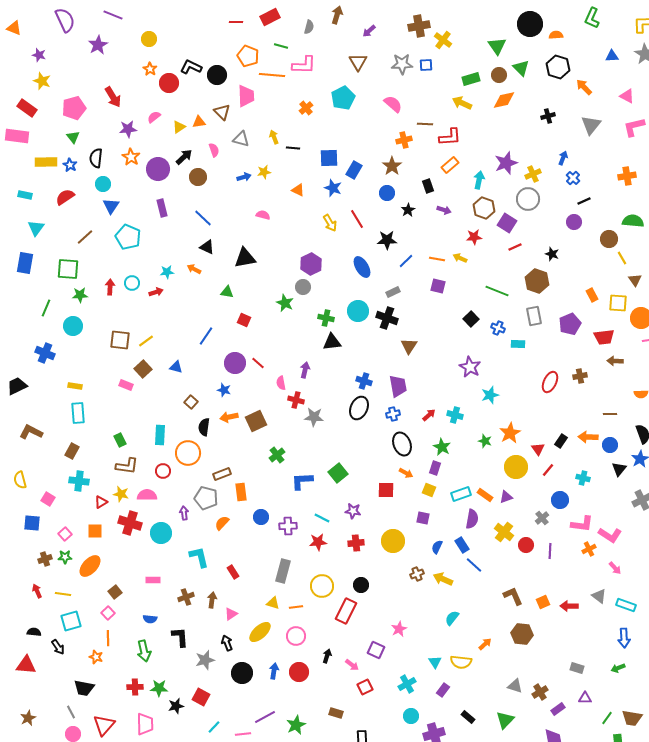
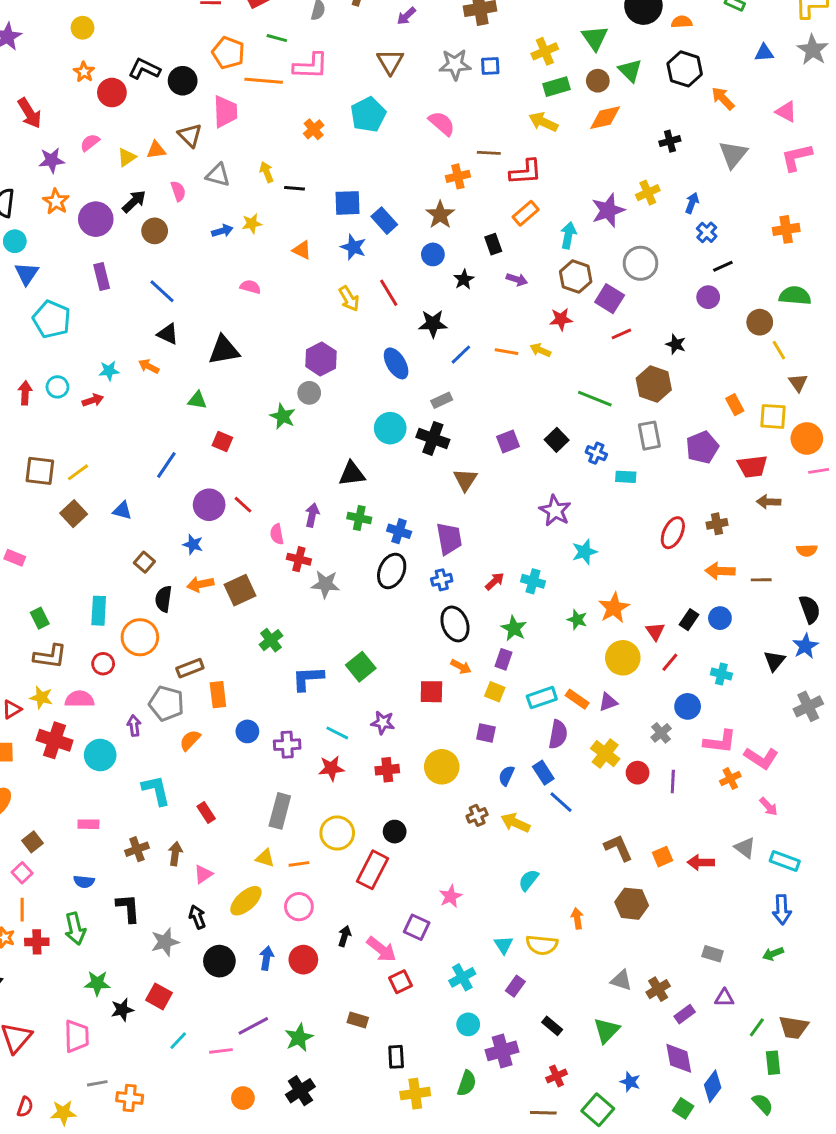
yellow cross: (443, 40) -> (545, 51), moved, turned 30
blue rectangle: (354, 170) -> (384, 221), turned -72
yellow cross: (533, 174) -> (648, 193), moved
purple square: (438, 286) -> (508, 441), moved, turned -35
green cross: (326, 318) -> (359, 518), moved
pink rectangle: (126, 385) -> (15, 558), moved
orange arrow: (588, 437) -> (720, 571), moved
blue circle: (610, 445) -> (720, 618), moved
orange arrow: (485, 644) -> (577, 918), turned -56
pink arrow: (352, 665) -> (381, 949), size x1.5
red cross: (135, 687) -> (37, 942), moved

